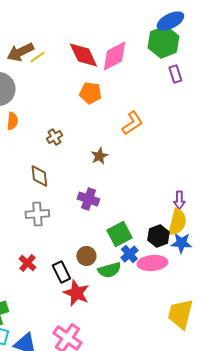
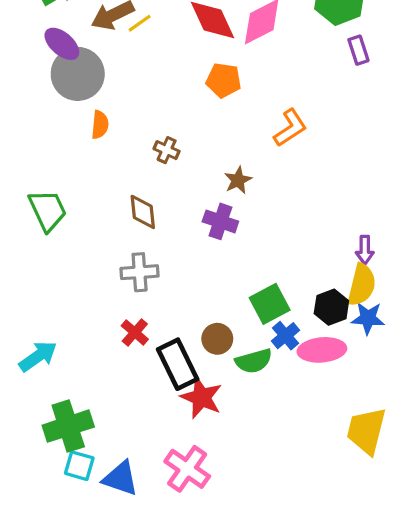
brown cross: (54, 137) -> (167, 150), turned -35
purple cross: (88, 199) -> (220, 221), moved
red cross: (27, 263) -> (135, 332), moved
black rectangle: (61, 272) -> (178, 364), size x1.4

